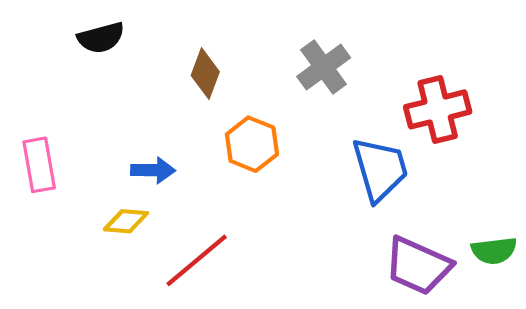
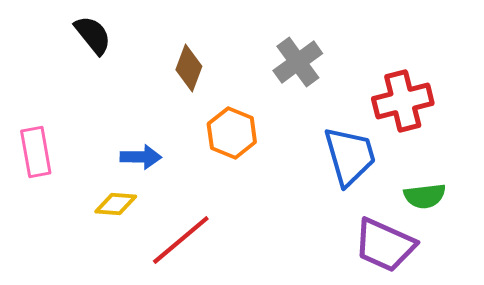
black semicircle: (101, 38) -> (93, 35), turned -114
green semicircle: (494, 251) -> (425, 196), moved

